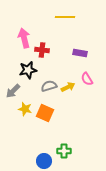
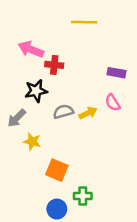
pink arrow: (24, 38) -> (31, 49), turned -54
purple rectangle: (80, 53) -> (117, 73), moved
orange square: (45, 113) -> (57, 170), moved

